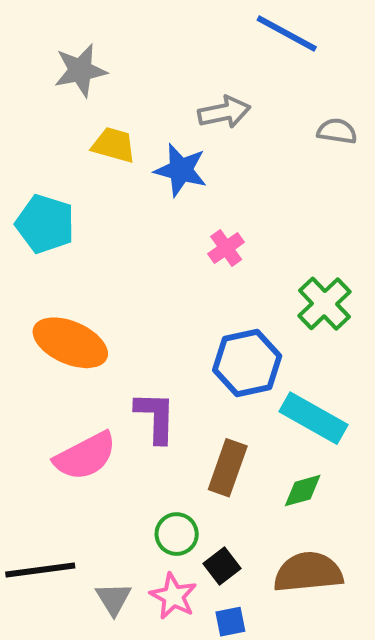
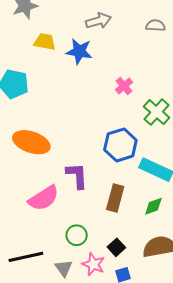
pink cross: (226, 248) -> (124, 86), moved
green circle: (177, 534) -> (77, 235), moved

